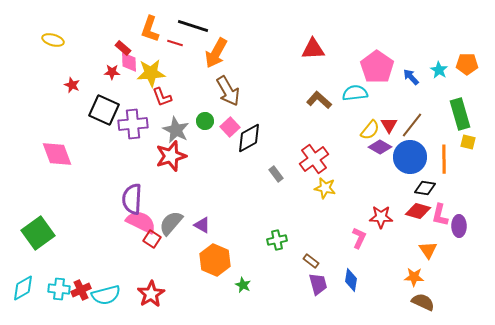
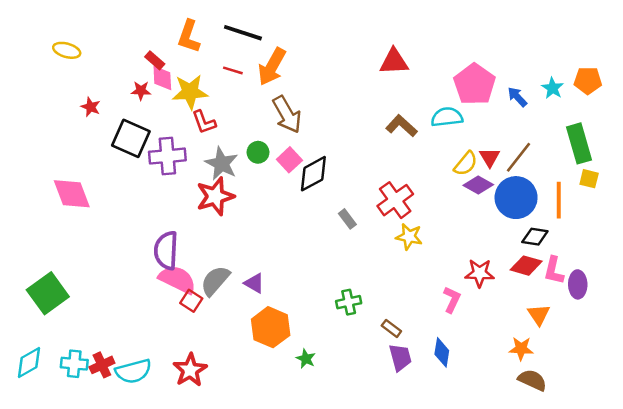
red line: (175, 43) -> (233, 70), moved

